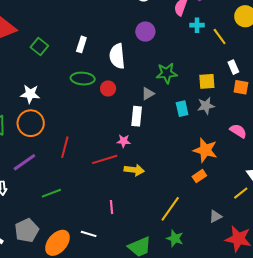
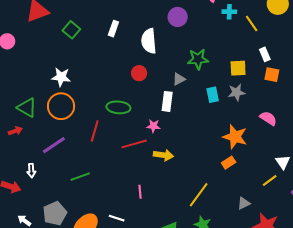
green ellipse: (83, 79) -> (118, 107), moved

